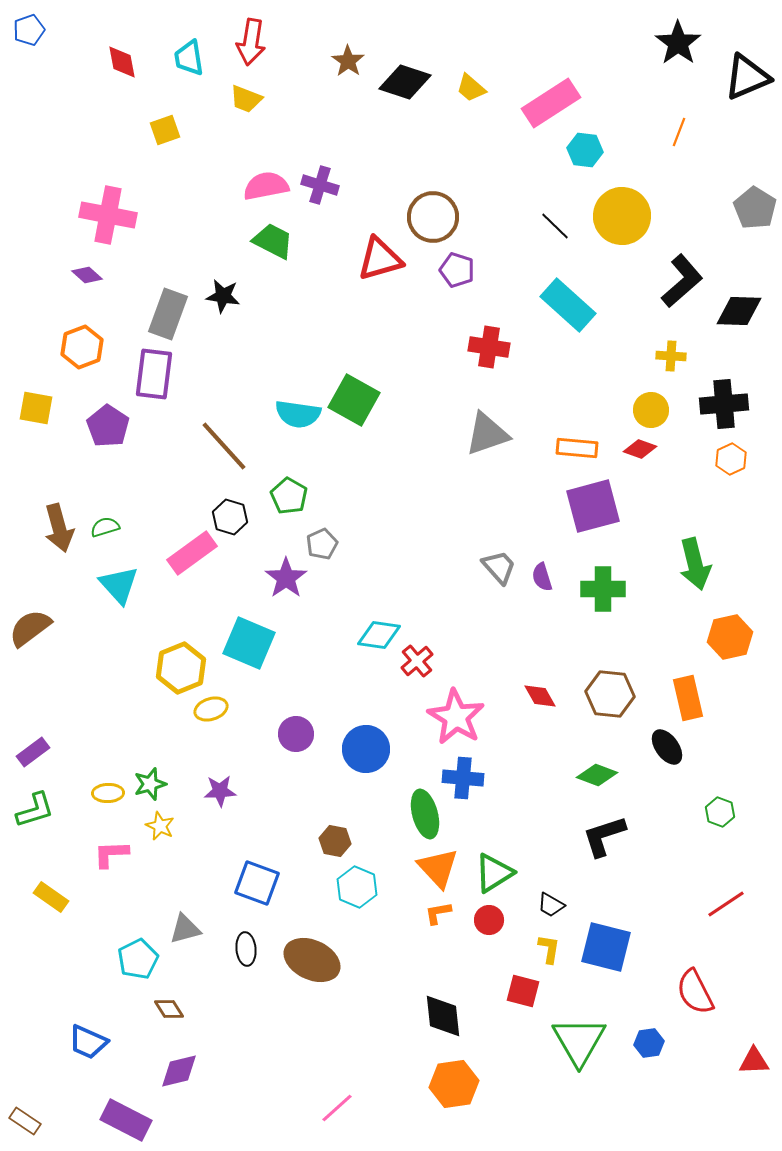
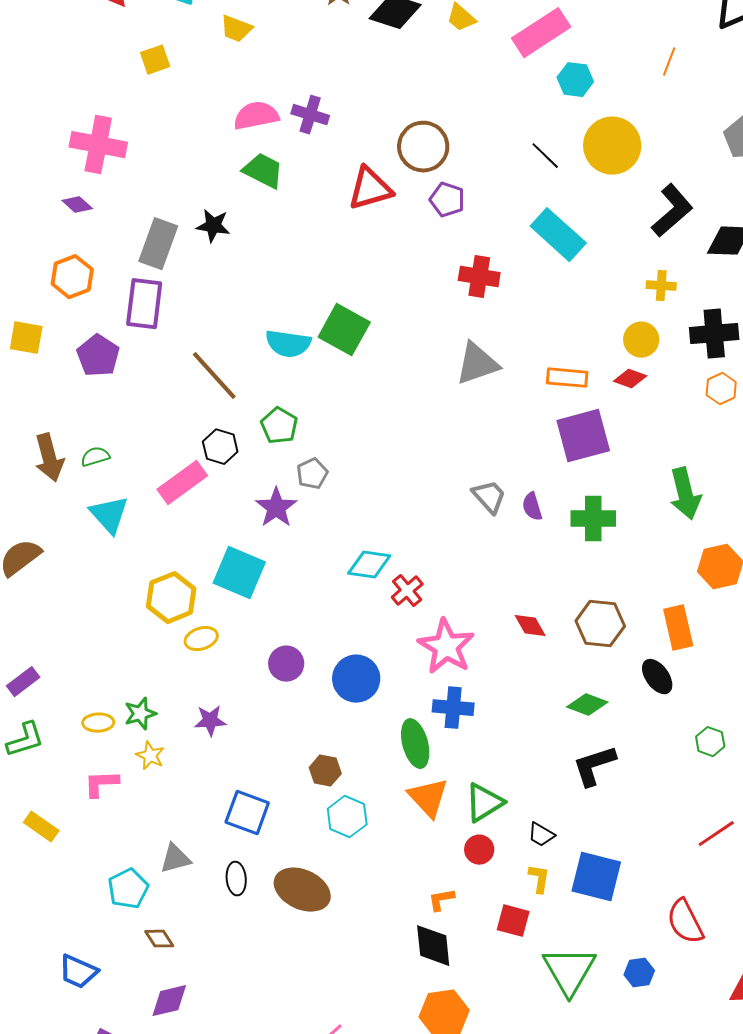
orange L-shape: (438, 913) -> (441, 900), moved

